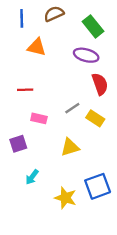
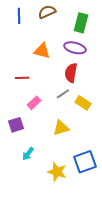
green rectangle: (93, 26) -> (81, 23), turned 54
orange triangle: (37, 47) -> (42, 51), moved
red semicircle: (100, 84) -> (71, 73), moved, turned -150
pink rectangle: (39, 118) -> (34, 103), turned -56

